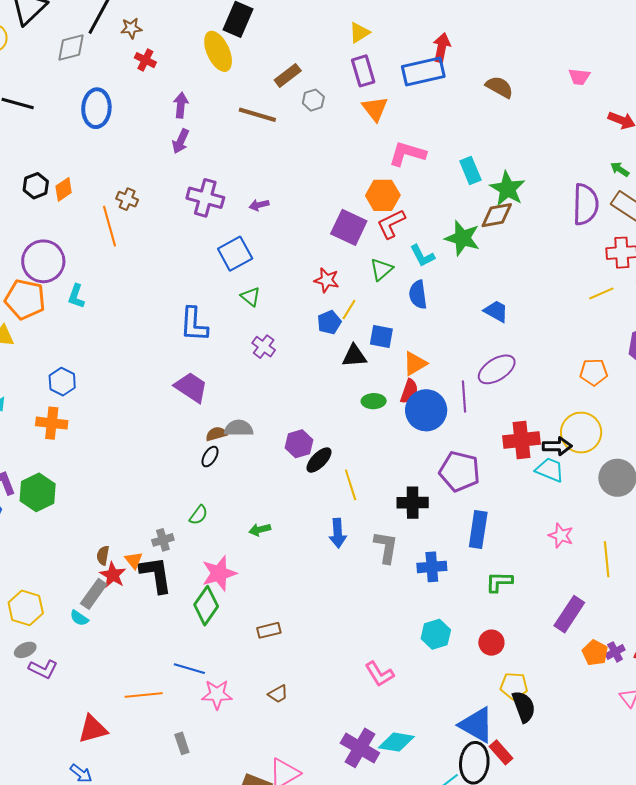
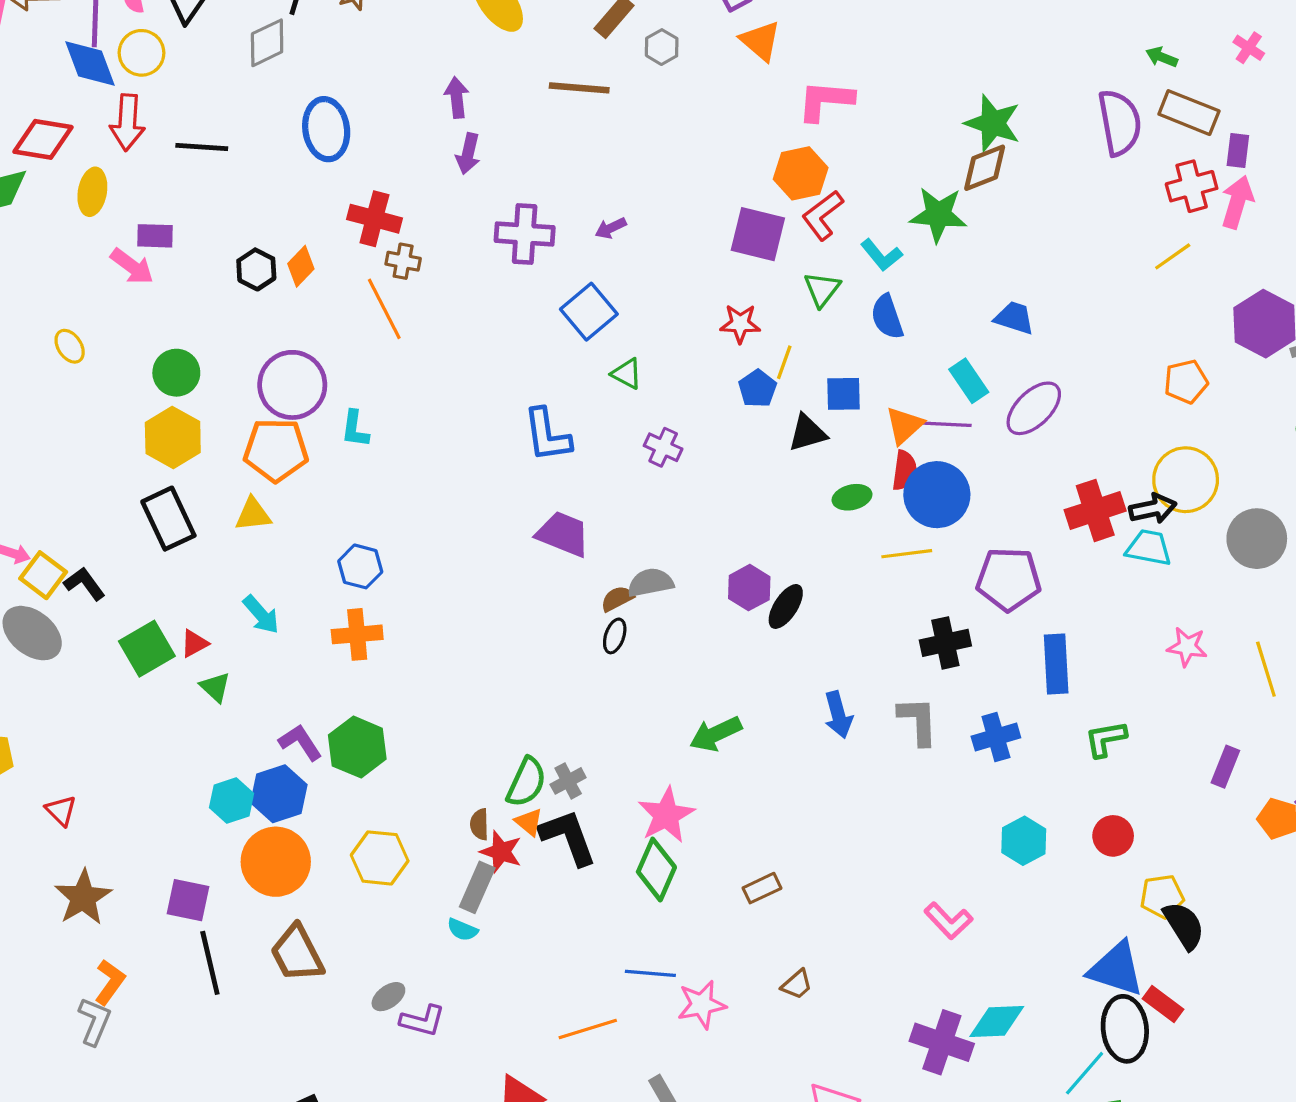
red cross: (145, 60) -> (374, 219), moved, size x1.5
cyan rectangle: (470, 170) -> (969, 381), moved
purple line: (464, 396) -> (946, 424), moved, turned -72
yellow line: (351, 485) -> (907, 554), moved, turned -68
green semicircle: (199, 515) -> (526, 782), moved, size x1.5
green arrow: (260, 530) -> (716, 734), size x1.5
yellow hexagon: (26, 608) -> (380, 858), moved
purple rectangle: (569, 614) -> (1225, 767), size x0.7

